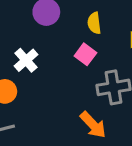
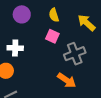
white cross: (26, 60) -> (15, 48), turned -35

